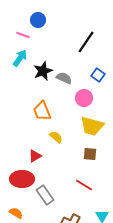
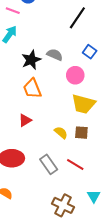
black star: (43, 71) -> (31, 60), moved
yellow semicircle: (56, 137) -> (61, 133), moved
red triangle: (35, 156) -> (25, 120), moved
gray rectangle: (45, 195) -> (49, 164), moved

